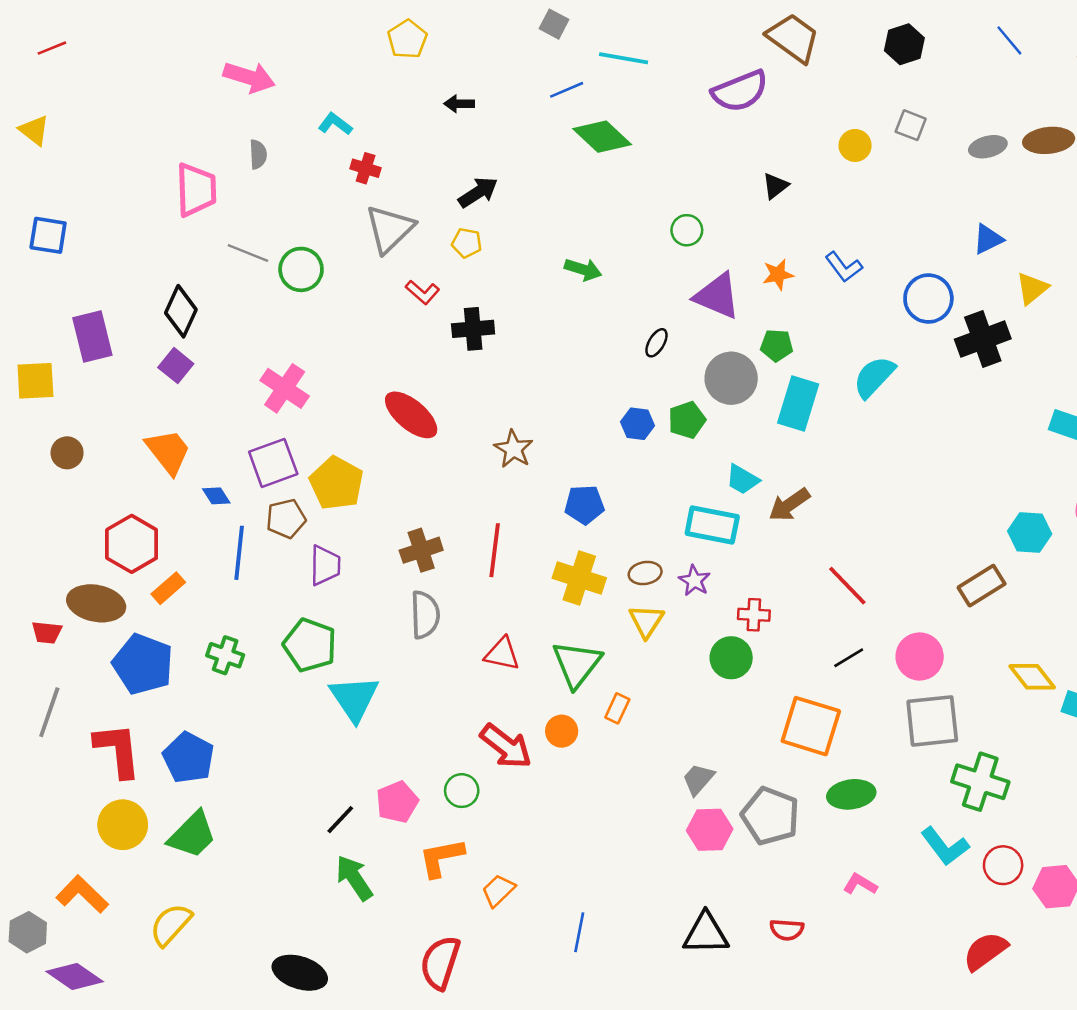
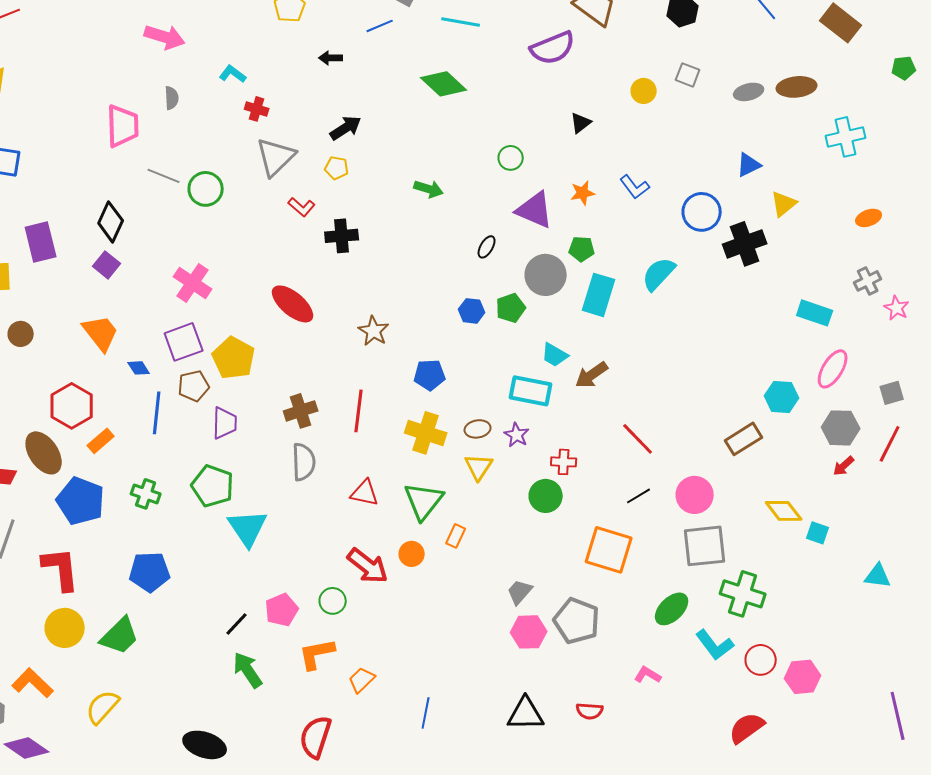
blue line: (567, 90) -> (380, 26), moved
brown ellipse: (96, 603) -> (44, 453), turned 45
blue pentagon: (188, 758) -> (150, 572), moved, turned -30
green ellipse: (851, 794) -> (672, 609), moved, turned -36

